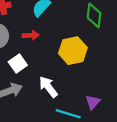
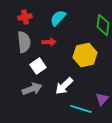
white arrow: (48, 87) -> (64, 86), turned -96

